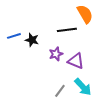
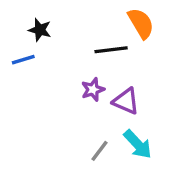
black star: (32, 40) -> (40, 30), moved

